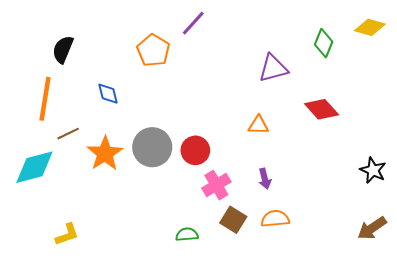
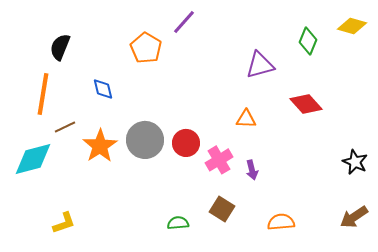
pink cross: (216, 185) -> (219, 160), moved
orange semicircle: (275, 219) -> (281, 222), moved

